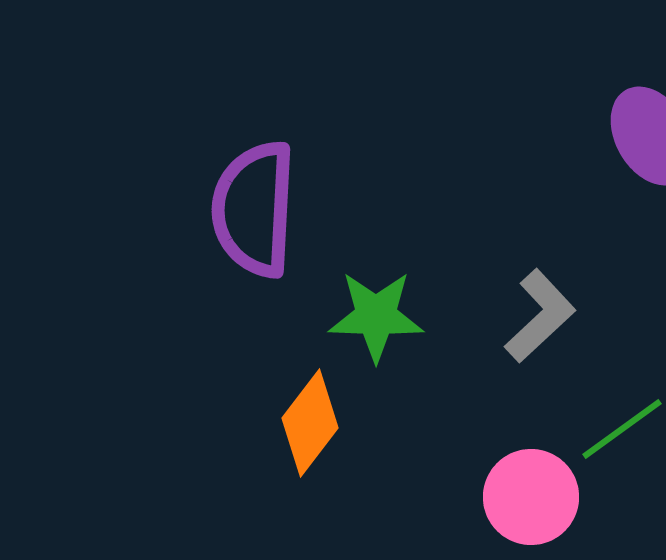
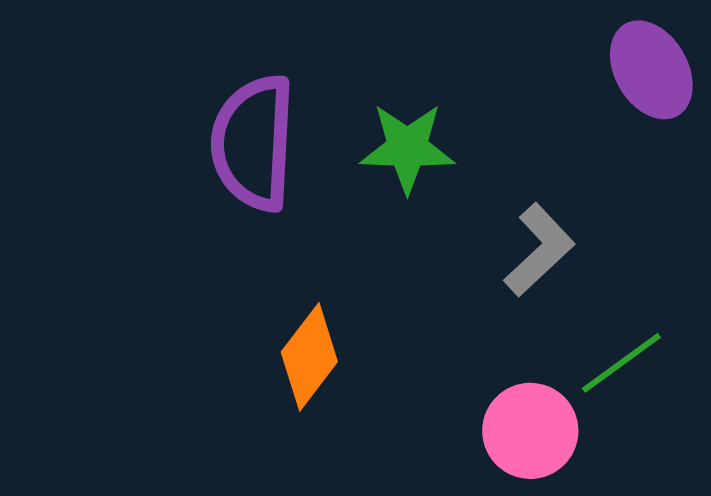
green star: (376, 316) -> (407, 148), moved

